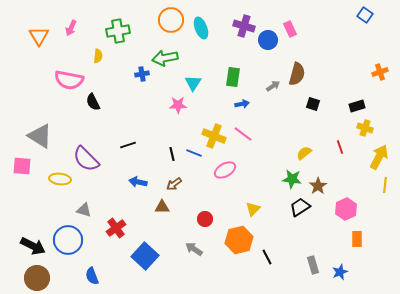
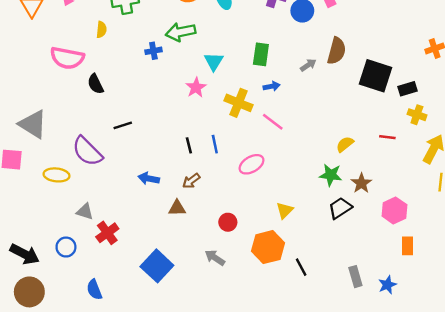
black square: (313, 104) -> (376, 76), moved, size x2.0
pink star: (178, 105) -> (196, 87), turned -30
yellow cross: (214, 136) -> (238, 103), moved
black line: (128, 145) -> (123, 125), moved
red line: (340, 147) -> (387, 137), turned -64
blue line: (194, 153) -> (215, 144), turned 56
red cross: (116, 228) -> (107, 233), moved
blue circle: (68, 240) -> (66, 247), size x0.6

